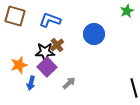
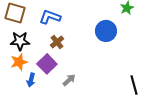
blue circle: (94, 34) -> (106, 31), moved
black star: (45, 52) -> (20, 41), moved

